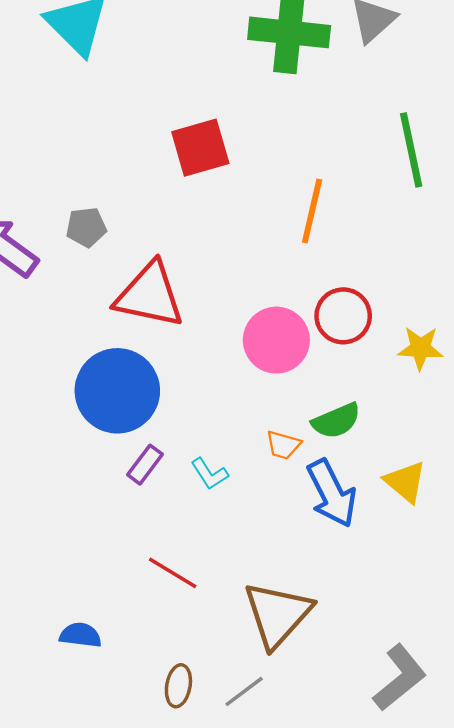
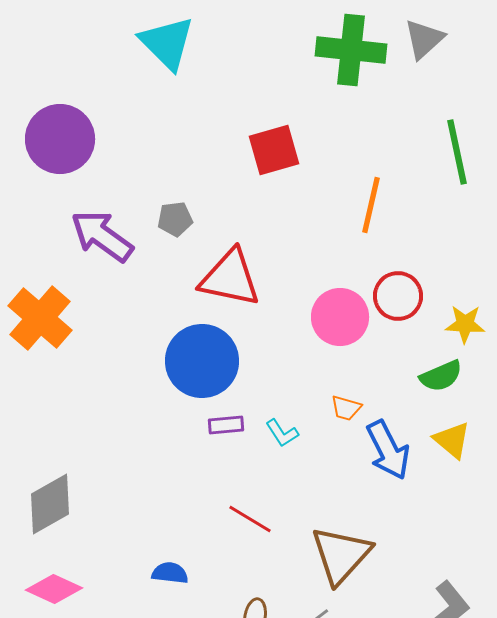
green semicircle: (336, 421) -> (441, 376), moved
purple rectangle: (145, 465) -> (226, 425), turned 48

